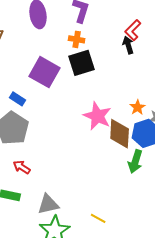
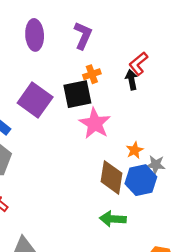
orange cross: (77, 39) -> (92, 74), moved, turned -35
pink star: (97, 116) -> (95, 123), moved
green arrow: (135, 161) -> (113, 219), moved, turned 70

